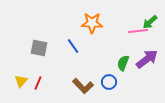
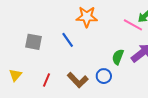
pink line: (138, 31) -> (133, 25), turned 36
red line: (38, 83) -> (47, 80), moved

